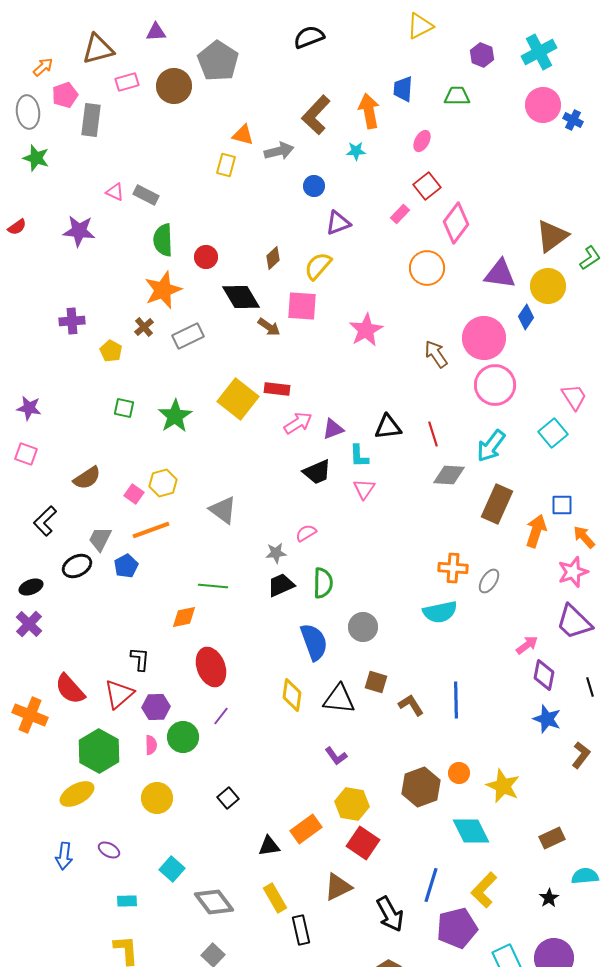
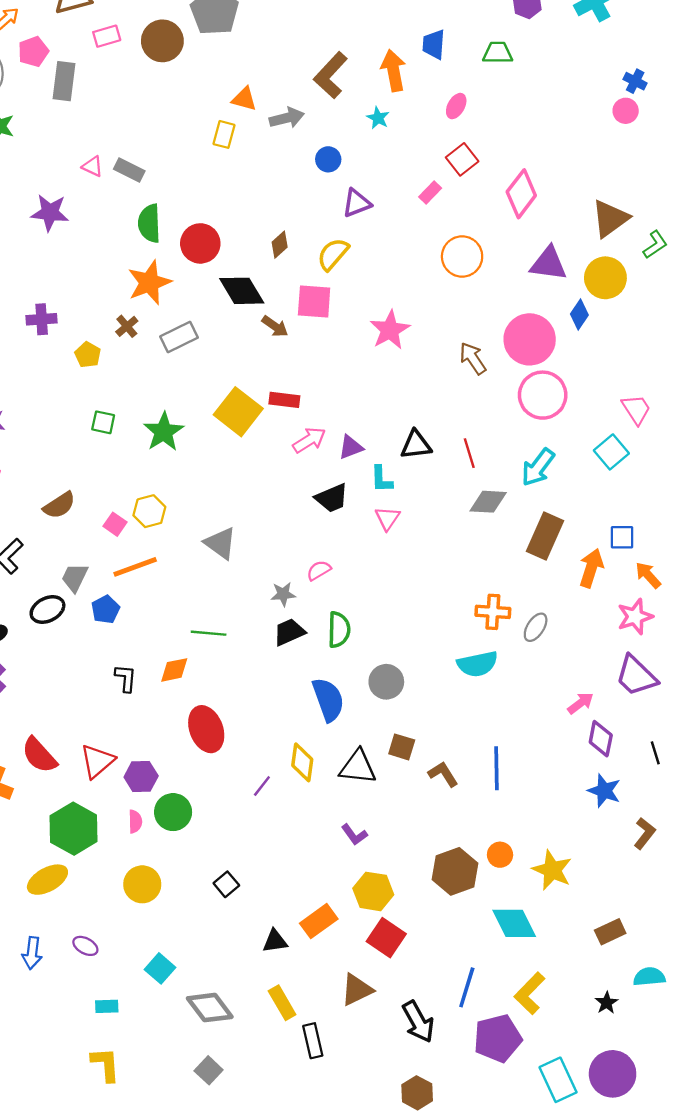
pink circle: (543, 105) -> (626, 111), moved, size x0.6
cyan star: (356, 151) -> (378, 118), turned 30
pink diamond: (456, 223) -> (521, 194), moved
red circle: (206, 257) -> (200, 243), size x1.4
black L-shape: (140, 659) -> (126, 678), moved
purple line: (221, 716) -> (262, 786), moved

